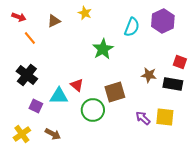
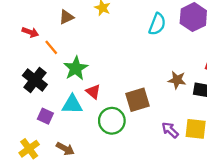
red arrow: (19, 17) -> (30, 32), moved
orange line: (30, 38) -> (51, 47), moved
green star: (103, 49) -> (76, 68), moved

